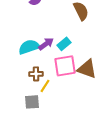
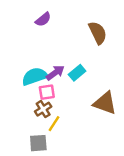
pink square: (65, 66) -> (47, 92), moved, size x0.6
brown cross: (36, 74) -> (43, 109), turned -32

